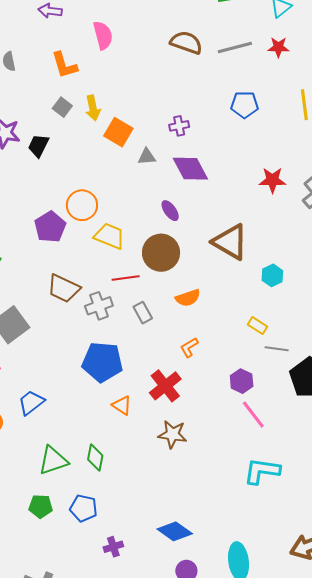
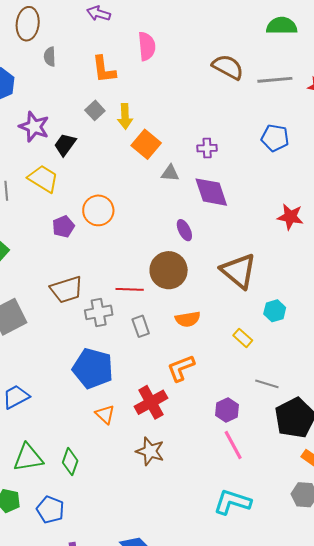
purple pentagon: (50, 227) -> (63, 227), size x0.7
yellow trapezoid: (110, 236) -> (43, 179), moved
brown trapezoid: (64, 288) -> (67, 290), turned -52
yellow rectangle: (258, 326) -> (243, 338), moved
orange L-shape: (189, 347) -> (181, 368), size x1.4

